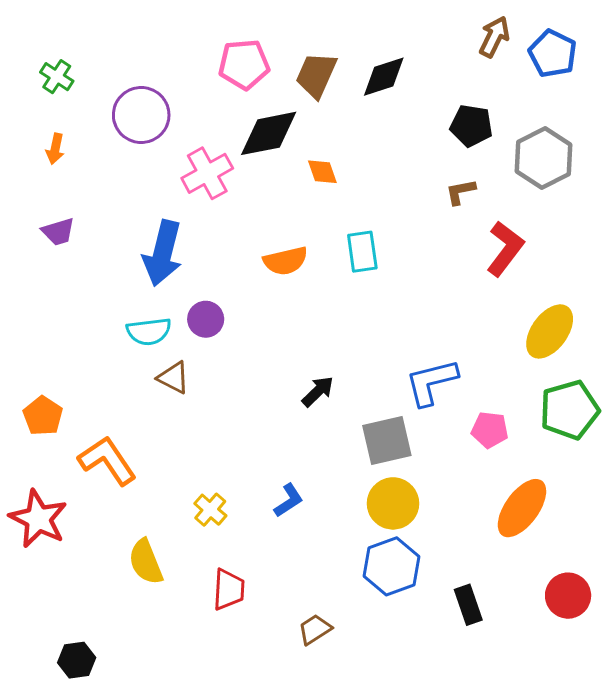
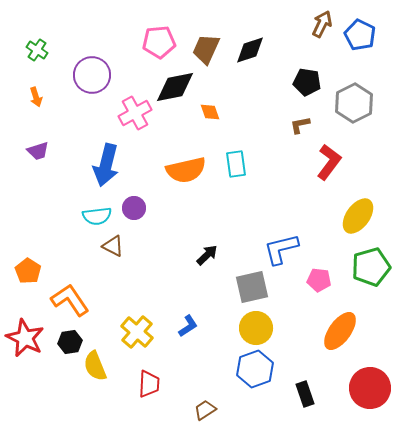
orange arrow: (55, 149) -> (36, 97), turned -30
orange semicircle: (286, 261) -> (186, 170), size x1.4
yellow cross: (210, 510) -> (137, 332), size x1.5
red circle: (568, 596) -> (370, 388), size x1.4
black hexagon: (77, 660) -> (70, 342), moved

